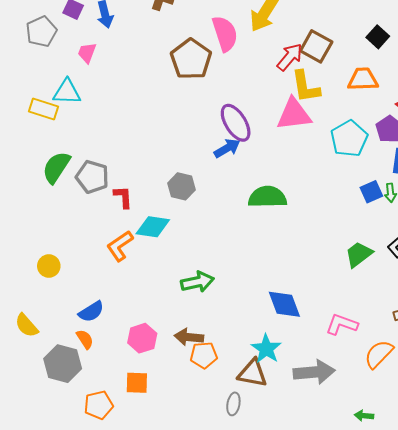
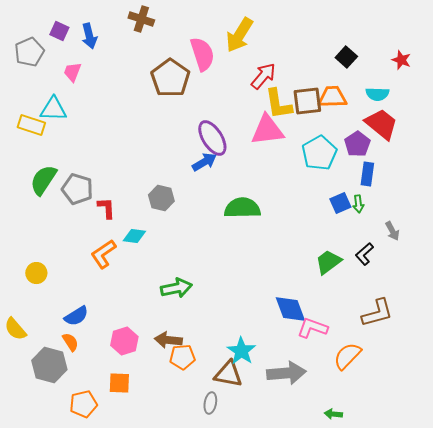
brown square: (316, 46) -> (307, 101), moved, turned -36
cyan diamond: (153, 227) -> (134, 236), size x0.7
blue diamond: (284, 304) -> (290, 309), moved

